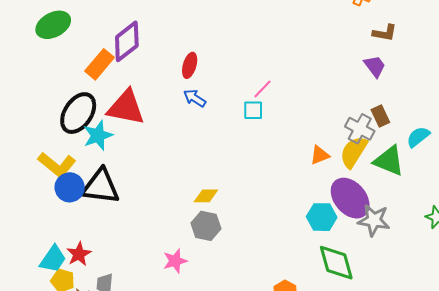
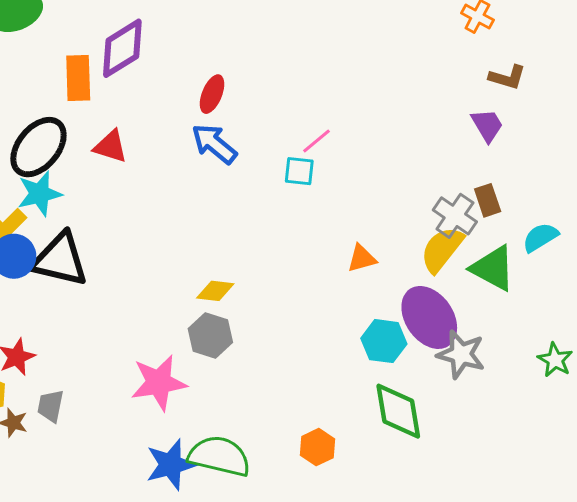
orange rectangle: (100, 64) -> (78, 78), turned -48
blue arrow: (195, 98) -> (214, 144), size x1.4
red triangle: (126, 107) -> (111, 146), size x0.6
cyan star: (98, 135) -> (39, 194), moved
orange triangle: (320, 155) -> (362, 258), moved
pink star: (175, 261) -> (159, 383), size x1.5

